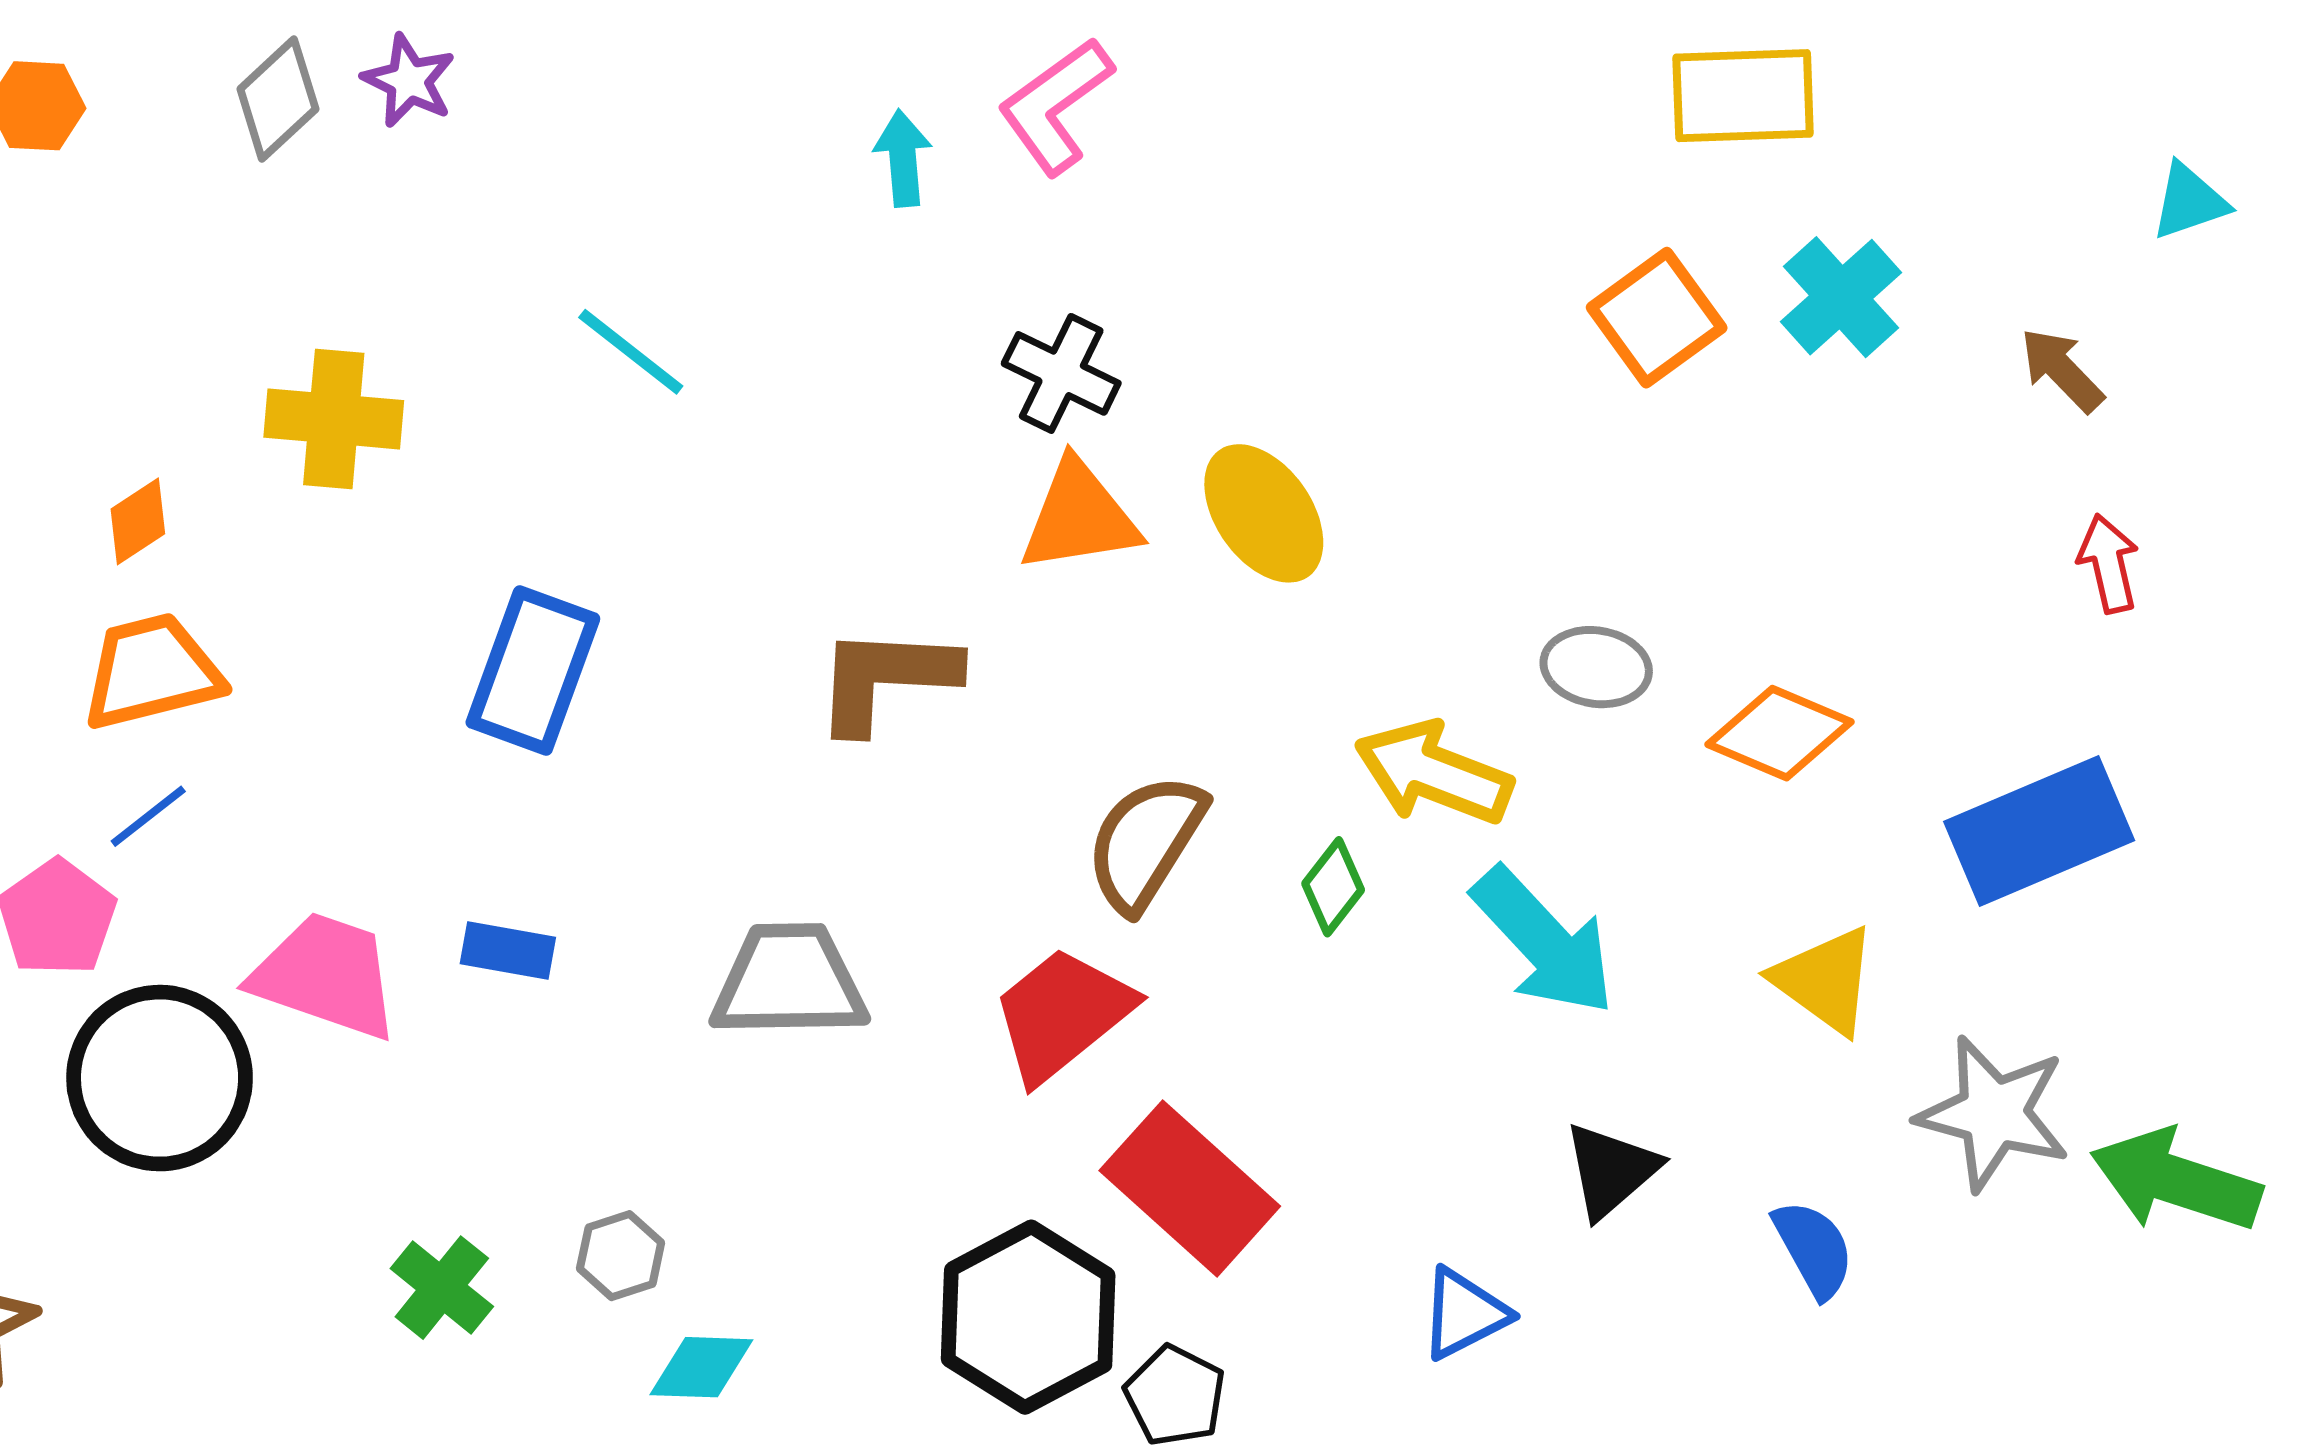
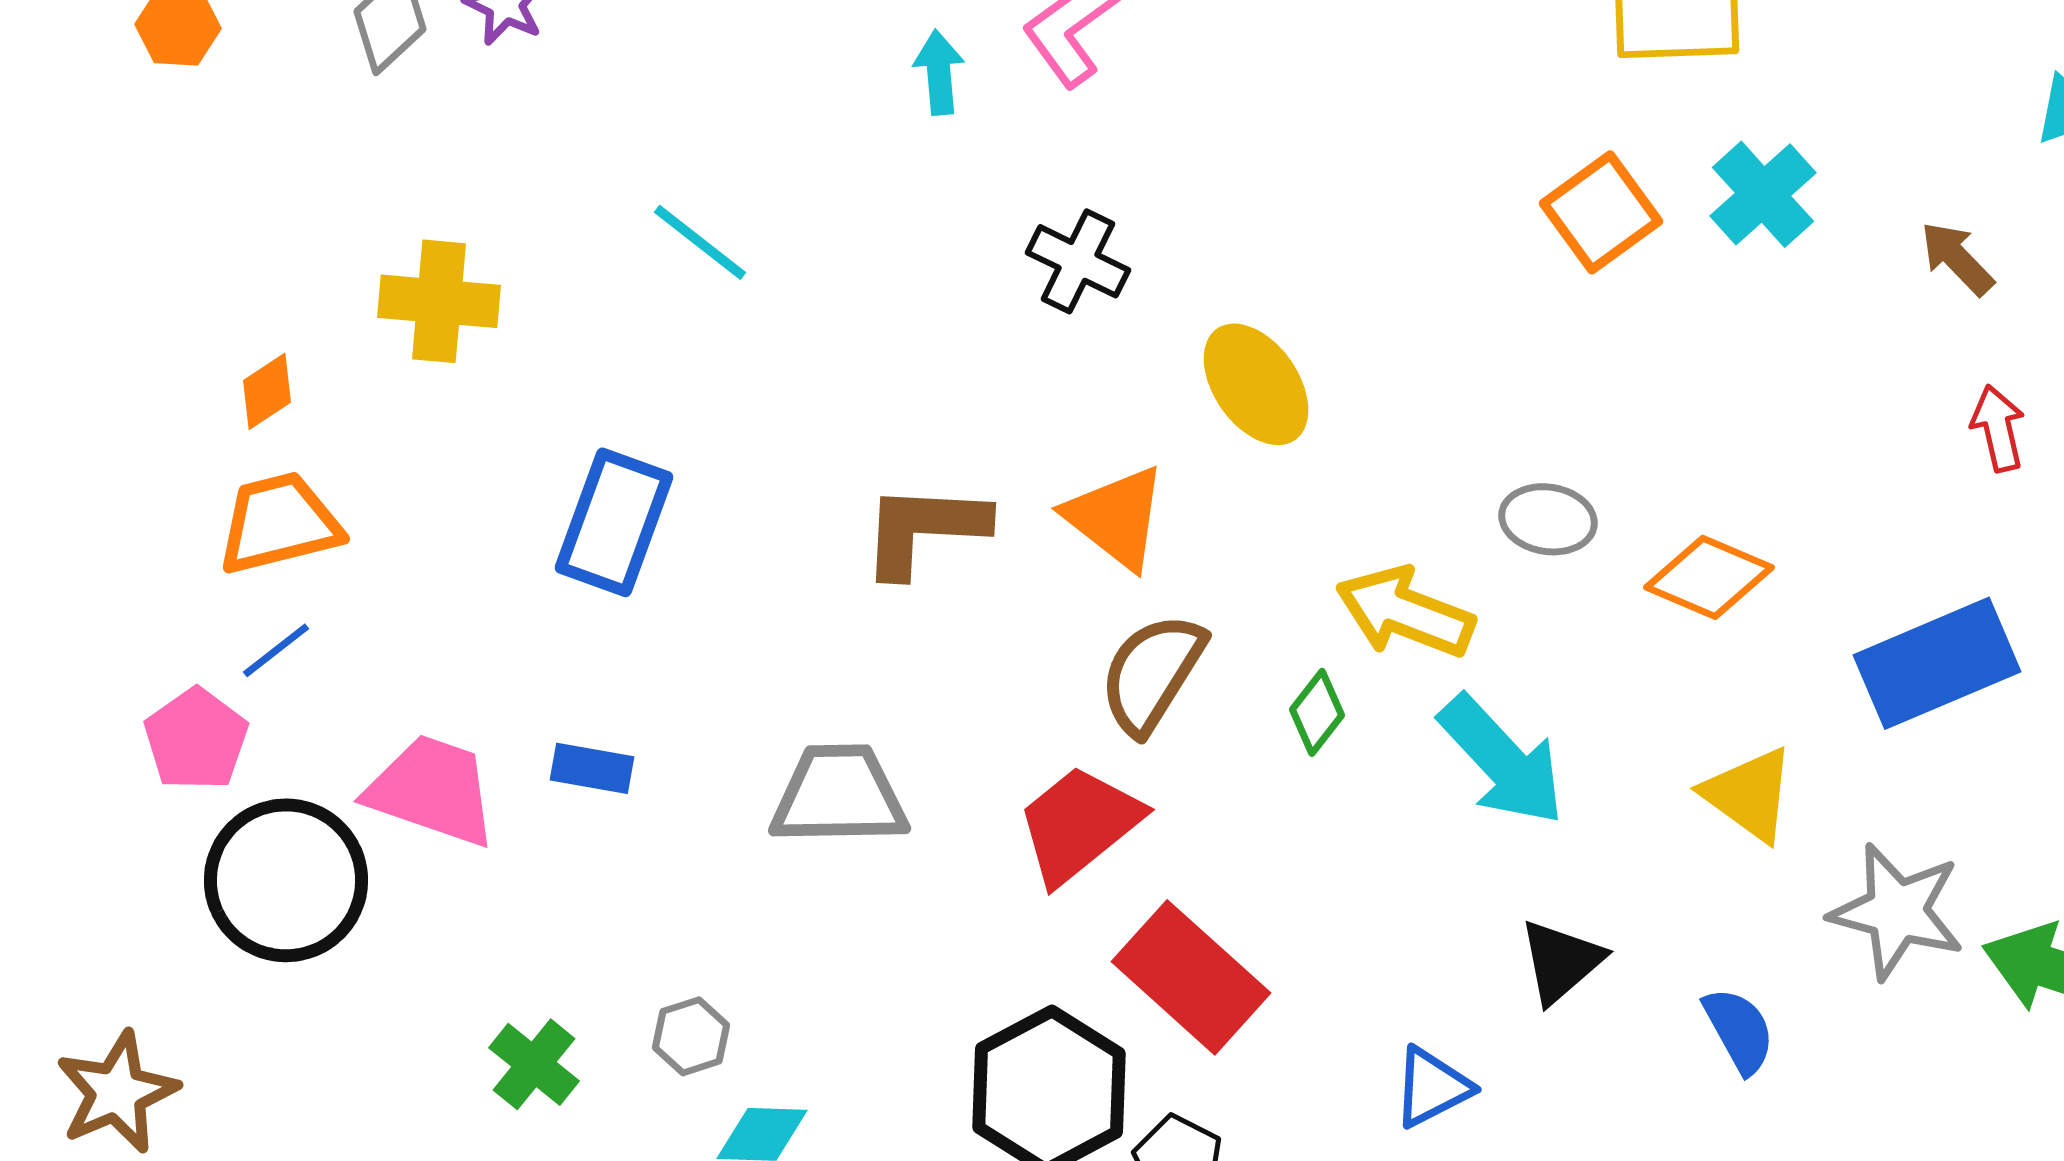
orange triangle: (1079, 517) -> (1116, 517), moved, turned 47

